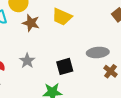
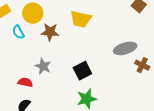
gray star: (27, 61) -> (43, 66), moved
black square: (65, 66) -> (82, 71), moved

